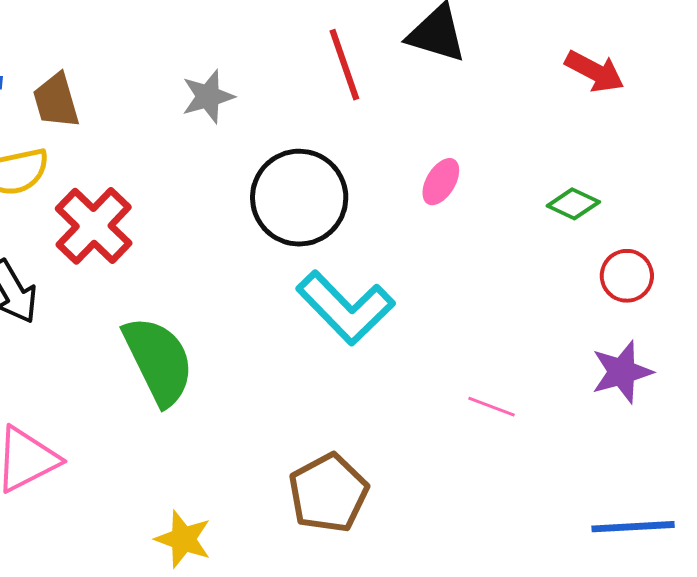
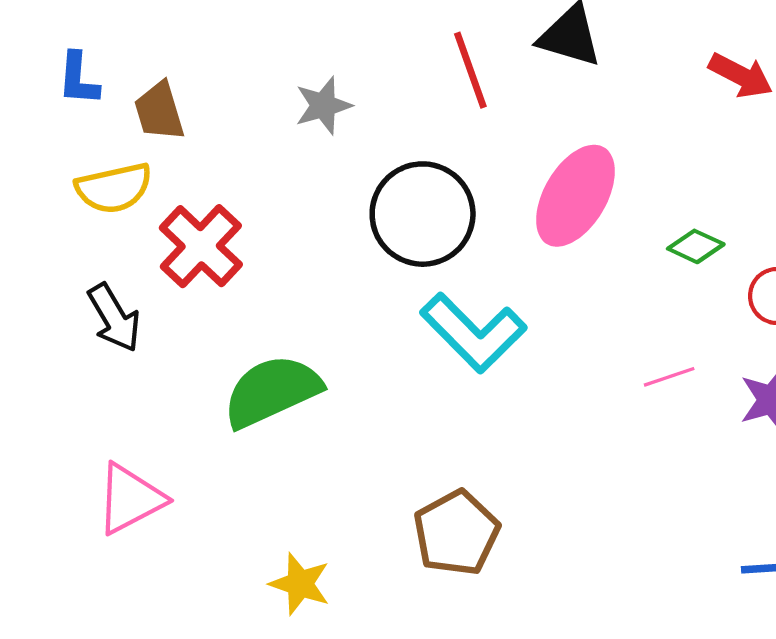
pink ellipse: (441, 182) -> (575, 196), size x2.0
green diamond: (573, 204) -> (696, 246), moved
green semicircle: (159, 361) -> (272, 391), turned -88
pink line: (492, 407) -> (669, 377), moved, turned -39

